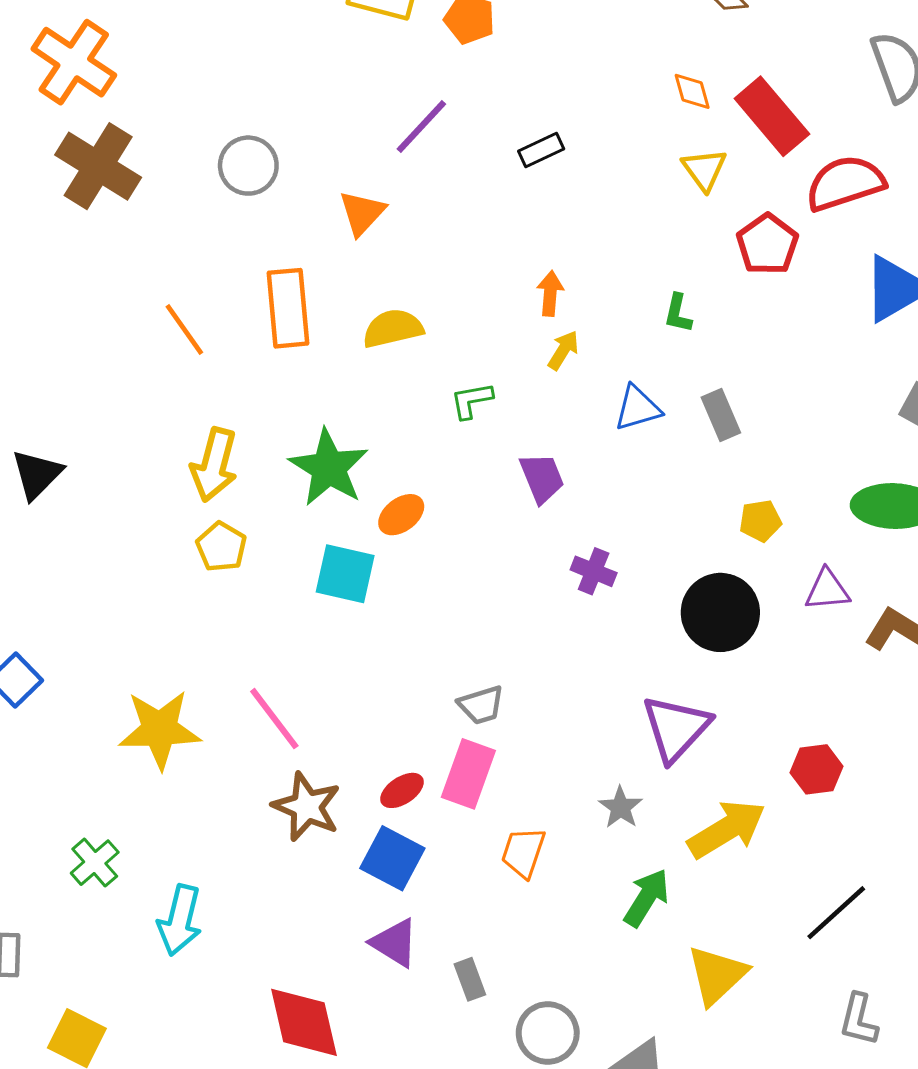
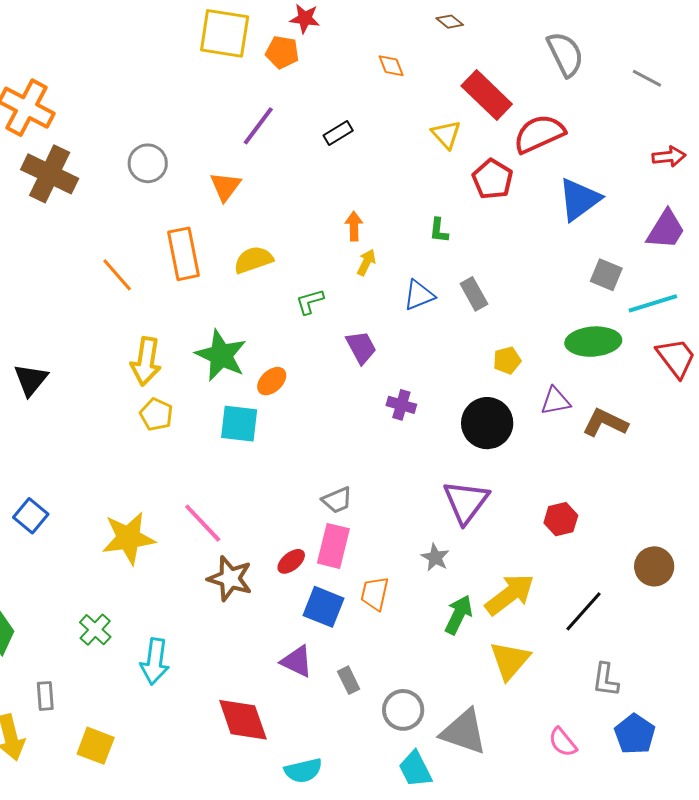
orange diamond: (692, 91) -> (391, 66), moved
yellow arrow: (727, 829) -> (510, 594), moved
blue square: (392, 858) -> (324, 607), moved

